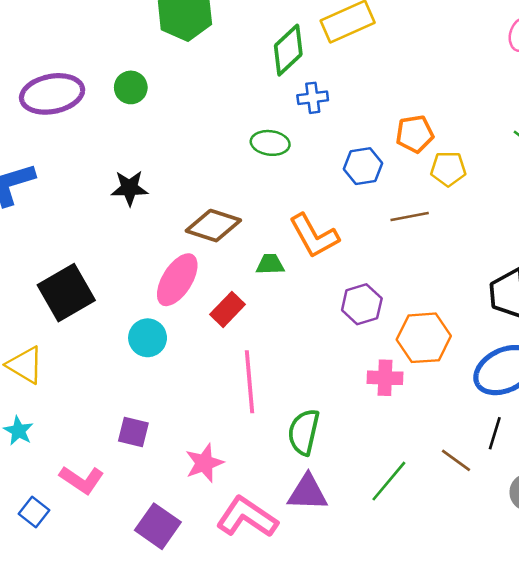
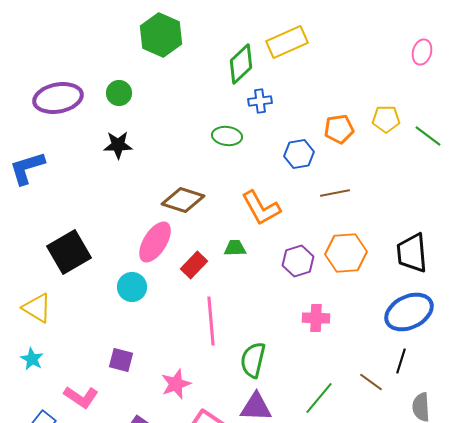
yellow pentagon: (448, 169) -> (386, 119), moved
black star: (129, 188) -> (118, 145), moved
green trapezoid: (270, 264) -> (235, 248), moved
orange hexagon: (424, 338) -> (346, 253), moved

